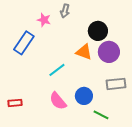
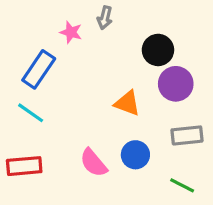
orange triangle: (84, 52) -> (127, 103), moved
cyan line: (57, 70) -> (31, 113), moved, turned 72
red rectangle: (15, 103) -> (24, 166), size x1.5
green line: (101, 115) -> (182, 185), moved

